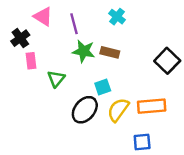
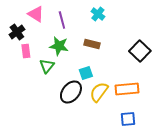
green star: (84, 51) -> (59, 46), moved
blue square: (142, 142) -> (128, 119), moved

